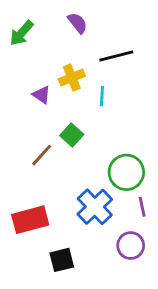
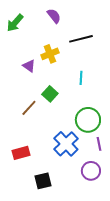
cyan line: (102, 96) -> (81, 78), moved
red rectangle: (30, 220) -> (21, 153), size x0.7

